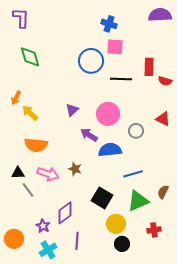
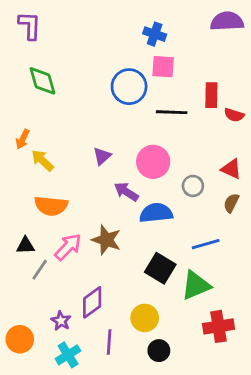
brown star: (75, 169) -> (106, 240), size x1.5
pink arrow: (48, 174) -> (68, 247), turned -65
blue line: (133, 174) -> (206, 244), moved
gray line: (28, 190) -> (40, 270), turned 70
brown semicircle: (163, 192) -> (231, 203), moved
black square: (102, 198) -> (160, 268), moved
yellow circle: (116, 224) -> (145, 318), moved
red cross: (154, 230) -> (218, 326), size x1.5
black circle: (122, 244) -> (159, 351), moved

